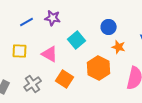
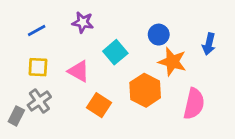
blue line: (27, 22) -> (37, 30), moved
orange star: (119, 47) -> (172, 62), size x1.5
gray cross: (33, 84) -> (39, 101), moved

